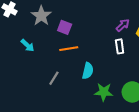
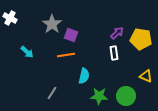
gray star: (41, 16) -> (52, 24), moved
purple square: (65, 27) -> (71, 35), moved
gray line: (54, 78) -> (52, 93), moved

